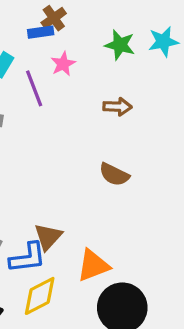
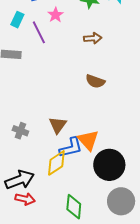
blue L-shape: (28, 258) -> (71, 147), moved
orange triangle: (93, 265) -> (88, 140), turned -45

